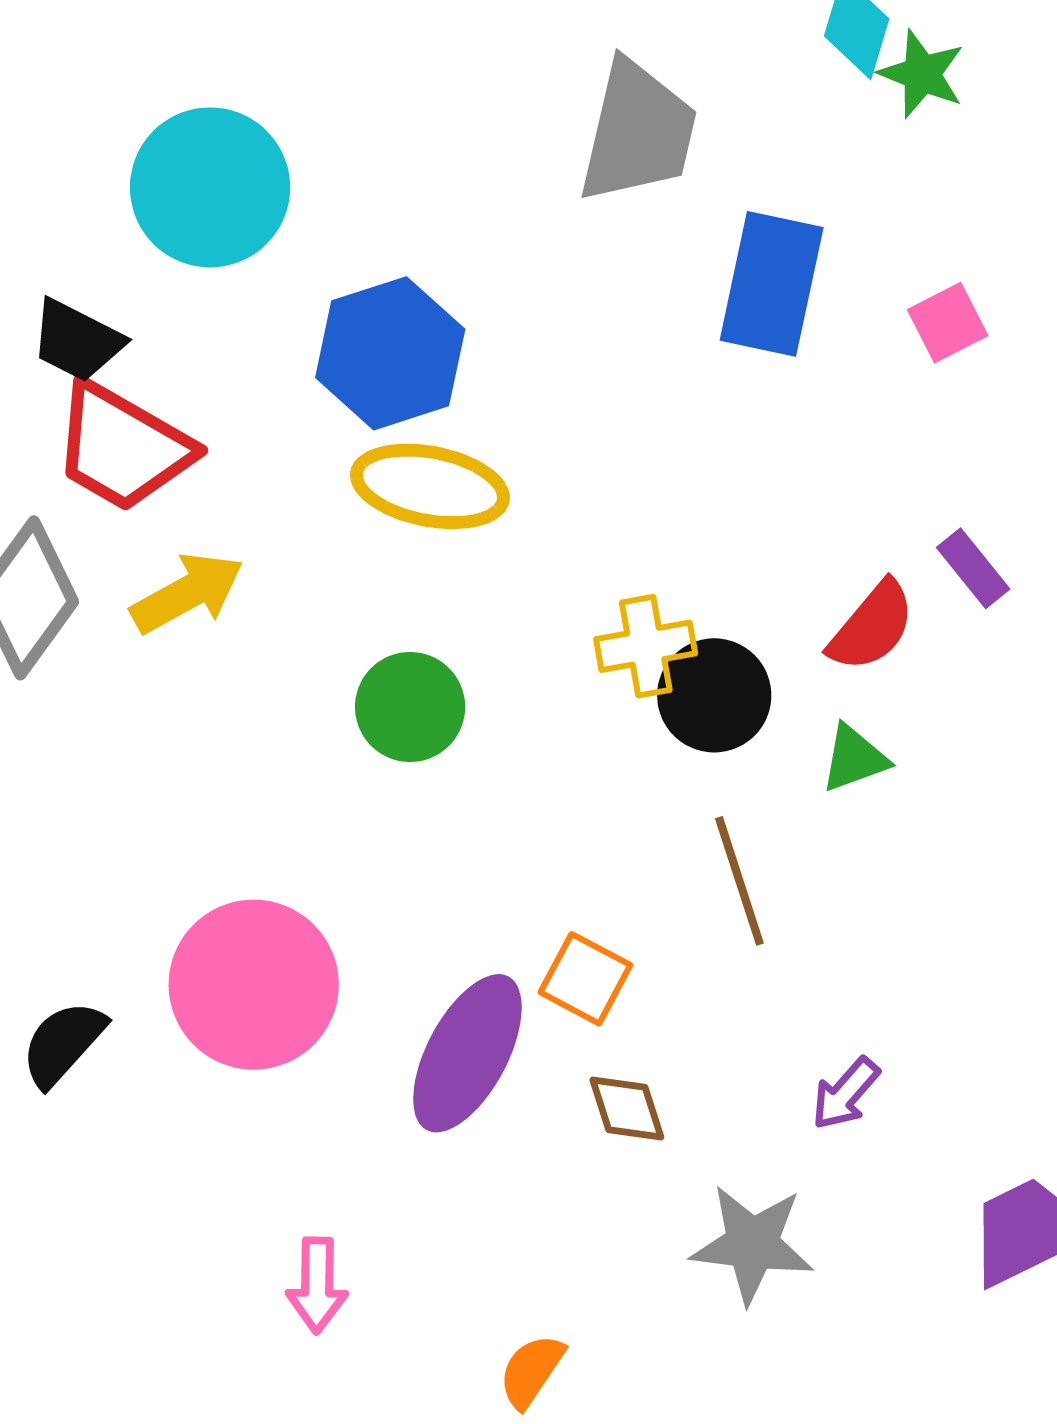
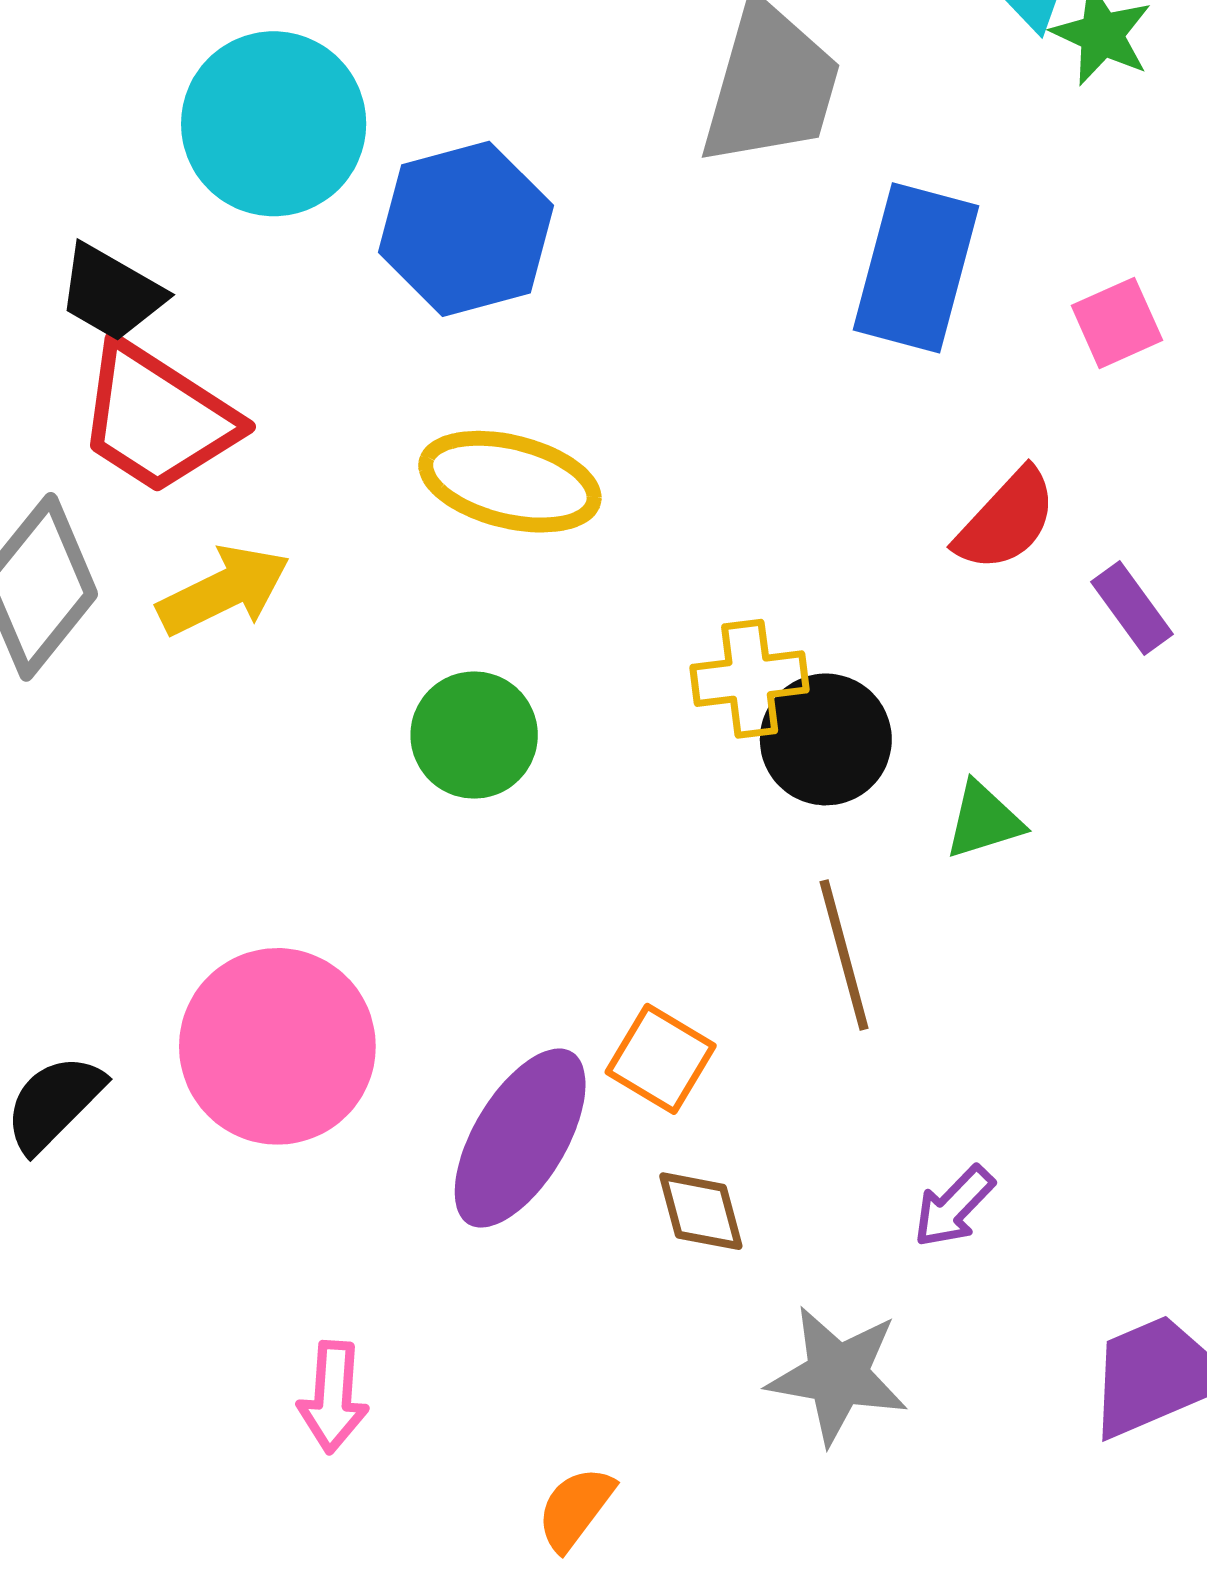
blue hexagon: (390, 353) -> (466, 229), moved
red semicircle: (872, 626) -> (1006, 520), moved

